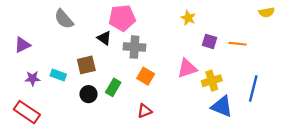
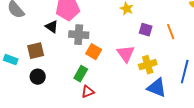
orange line: (238, 44) -> (171, 32), turned 63
pink triangle: (187, 68) -> (126, 54), turned -48
orange square: (146, 76) -> (94, 52), moved
green rectangle: (113, 87) -> (81, 74), moved

